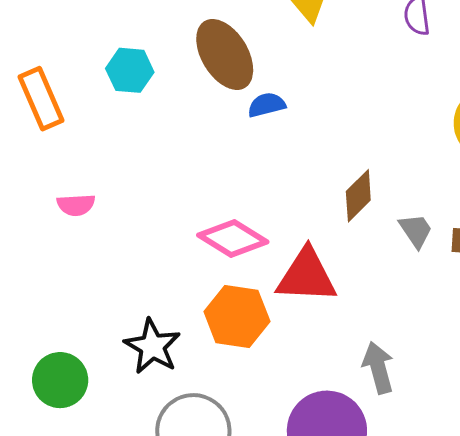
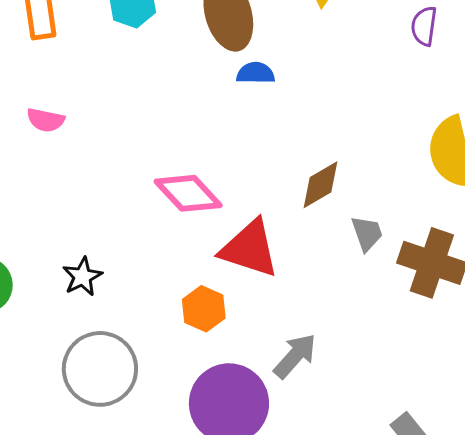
orange hexagon: (237, 316) -> (204, 309), moved, size x0.7
black star: (152, 346) -> (82, 277), size x0.7
gray arrow: (378, 368) -> (295, 356), turned 42

